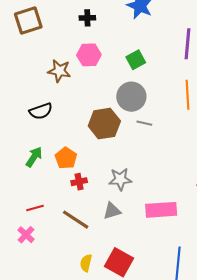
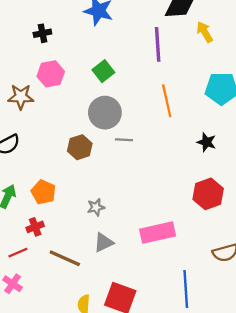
brown hexagon: (104, 124) -> (80, 147), size x0.7
gray star: (120, 179) -> (96, 207), moved, size x0.7
red cross: (79, 182) -> (35, 227), moved

